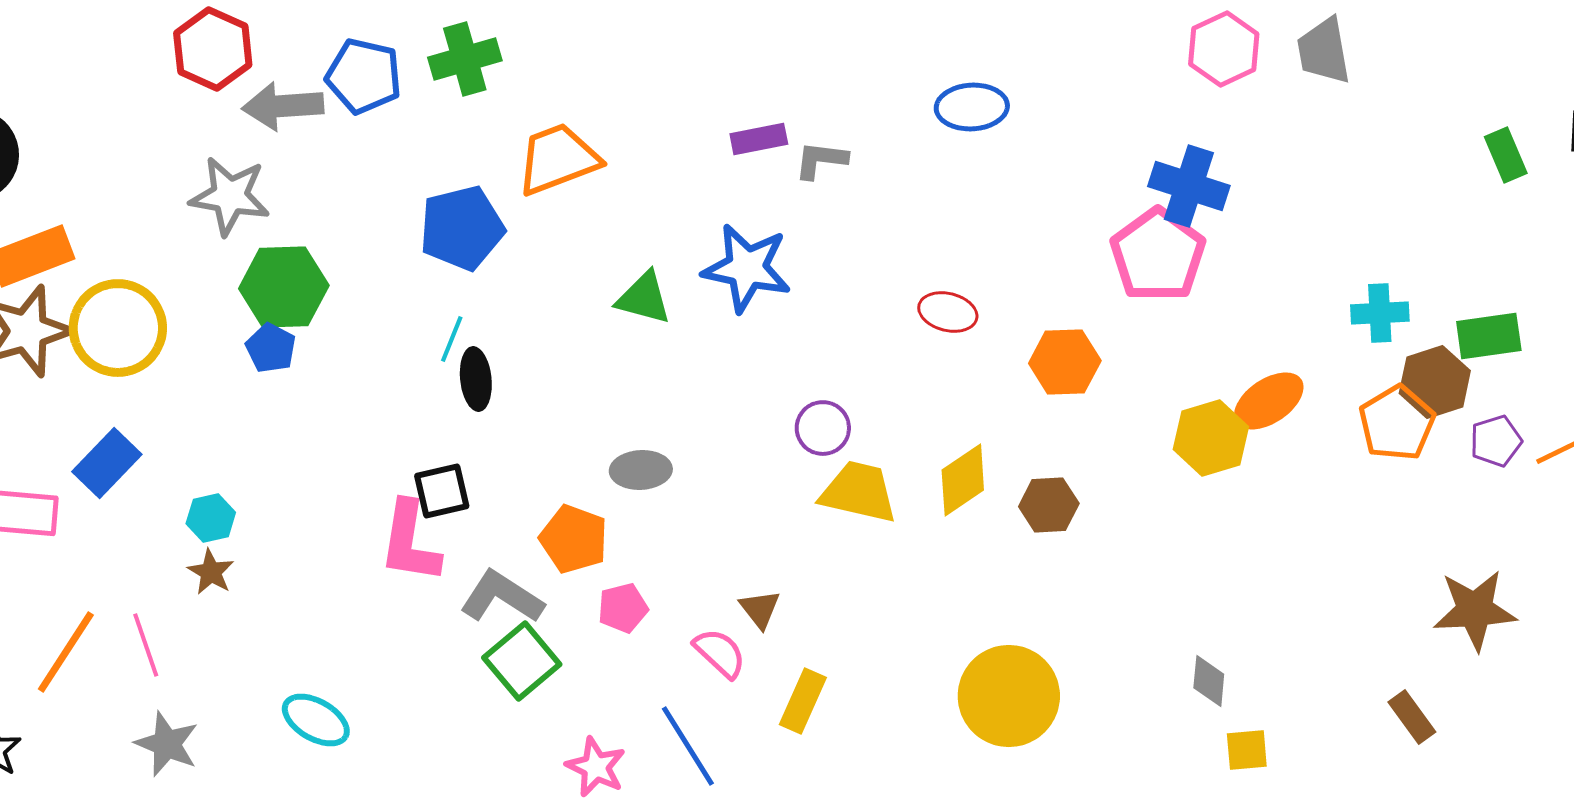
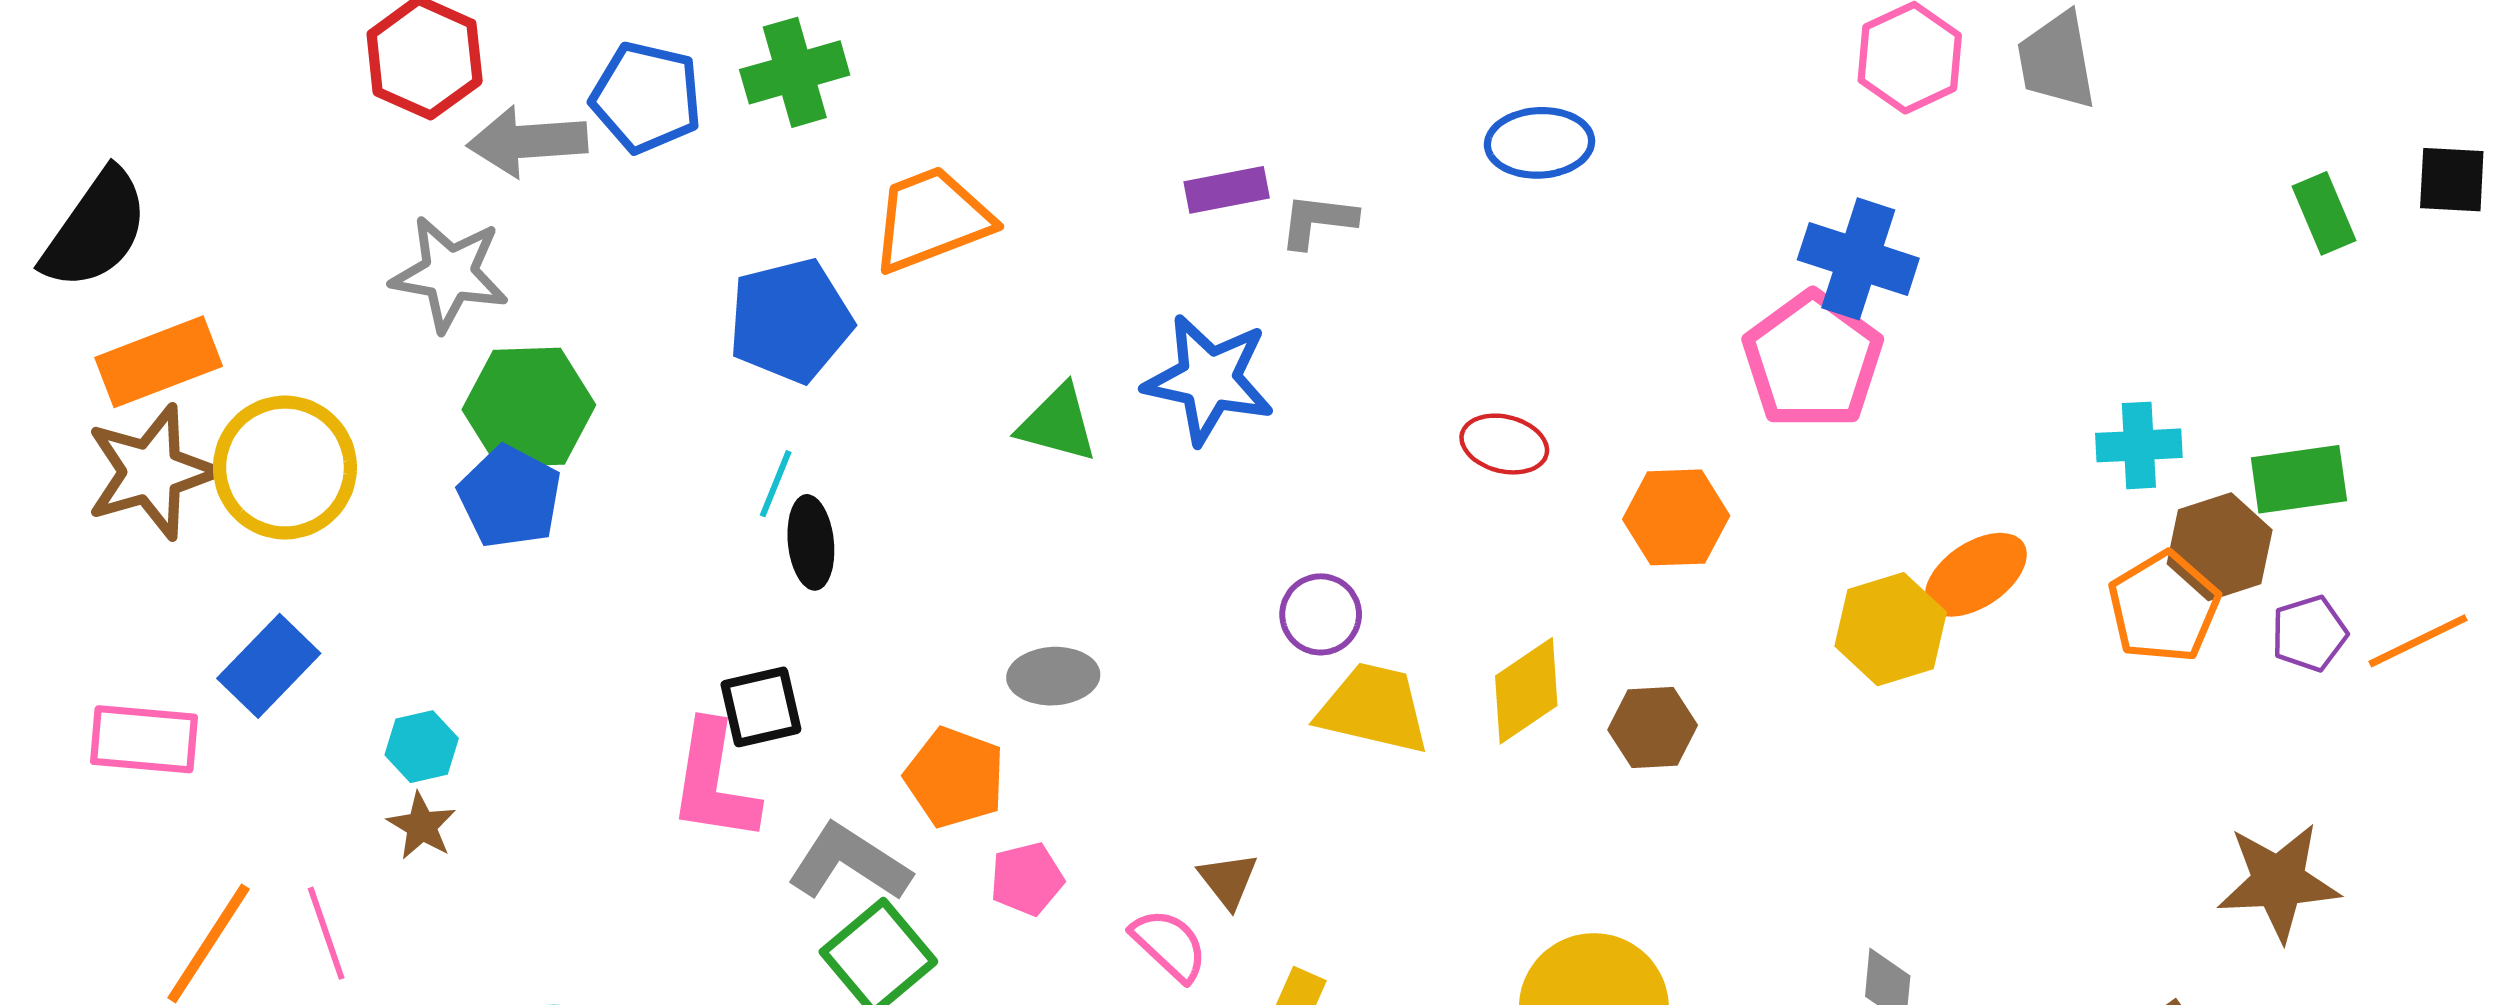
blue pentagon: (271, 348) -> (510, 497), size x1.4

